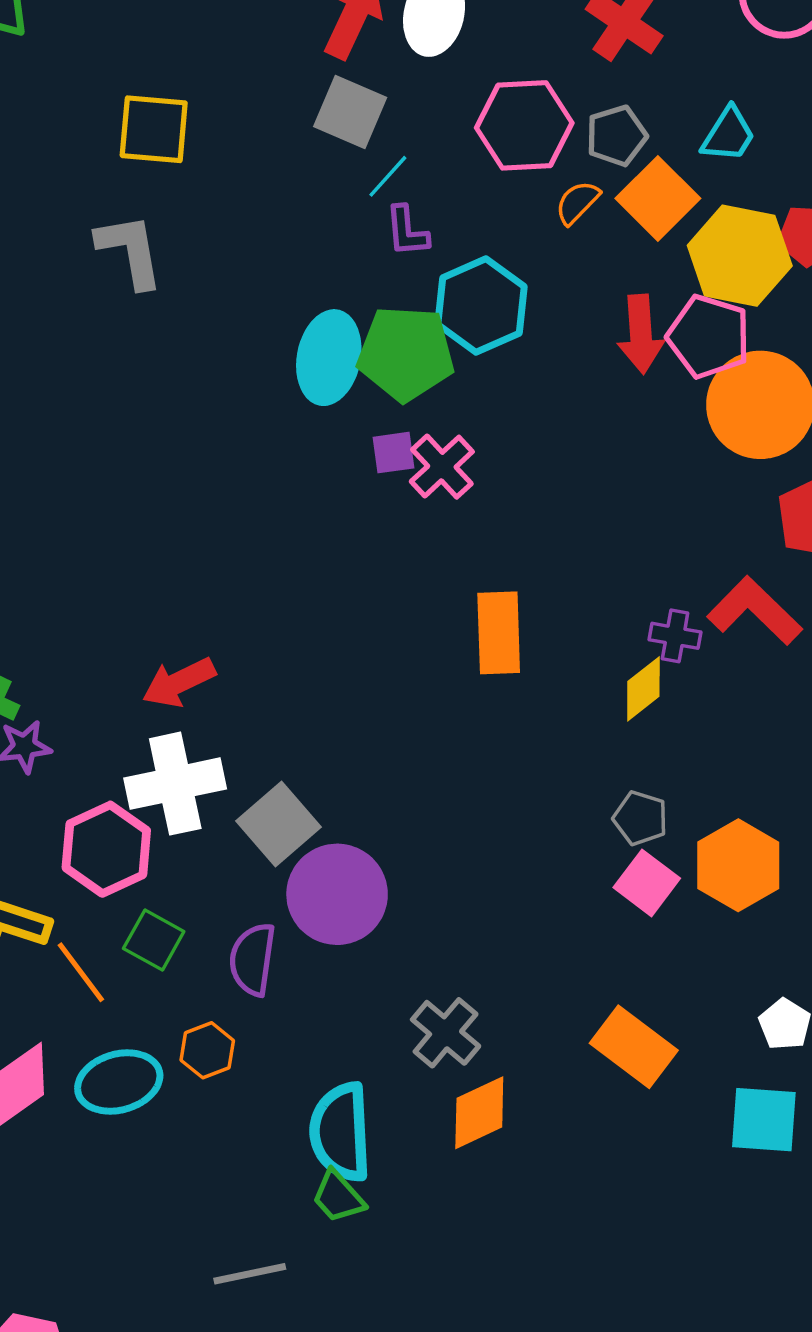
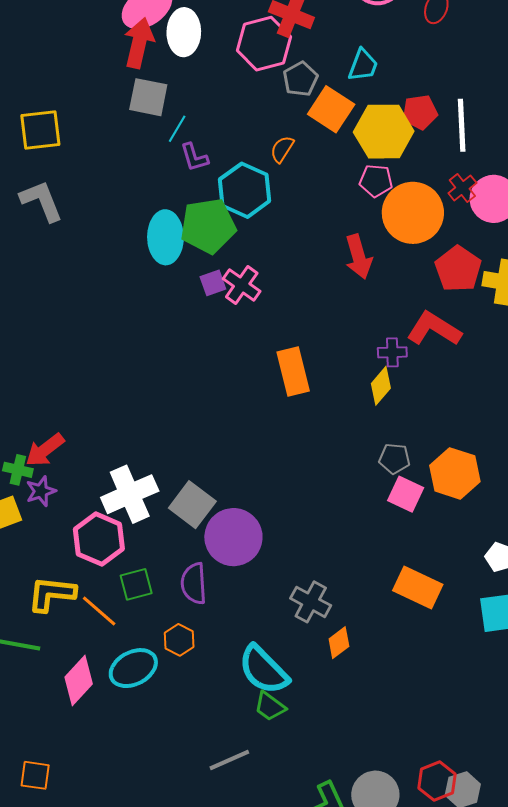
pink hexagon: (524, 125) -> (264, 44), moved
orange semicircle: (577, 202) -> (282, 149), moved
red arrow: (641, 334) -> (359, 257), moved
pink pentagon: (709, 337) -> (376, 181), size x0.7
red arrow: (179, 682) -> (45, 450), moved
green square: (154, 940) -> (136, 584), turned -32
orange diamond: (479, 1113) -> (339, 643), size x0.7
cyan semicircle: (341, 1132) -> (264, 670), turned -30

